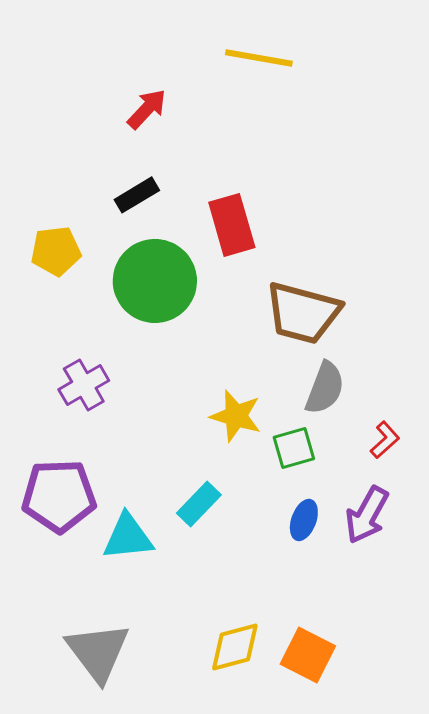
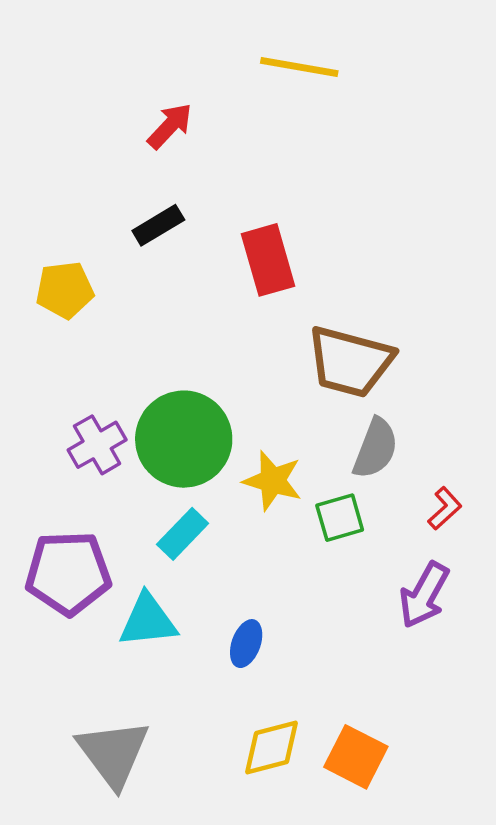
green circle: (155, 281) -> (184, 439), moved
cyan rectangle: (199, 504) -> (183, 534), moved
blue ellipse: (304, 520) -> (246, 644), moved

